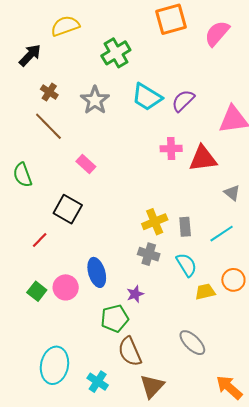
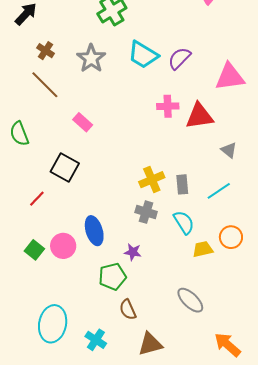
purple star: (135, 294) -> (133, 252), turned 30
brown semicircle: (130, 352) -> (128, 310), size x0.7
brown triangle: (152, 386) -> (150, 344), turned 32

